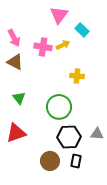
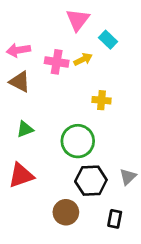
pink arrow: (14, 38) -> (18, 50), turned 108
green triangle: (19, 98) -> (25, 129), turned 48
gray triangle: (97, 134) -> (128, 177), turned -48
black rectangle: (76, 161) -> (115, 219), moved

